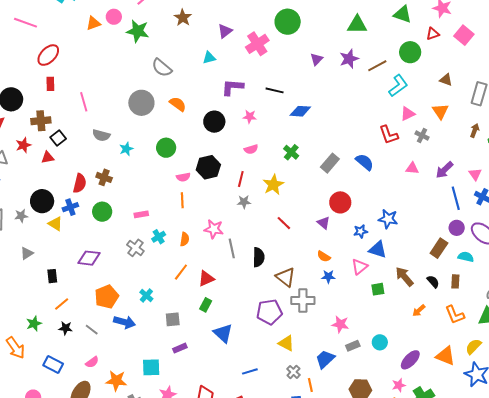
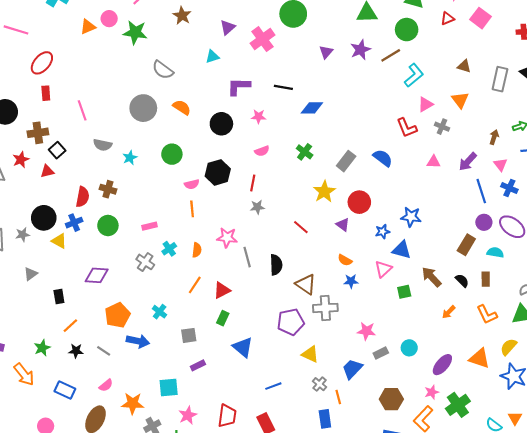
green circle: (410, 52) -> (407, 30), moved
brown arrow: (475, 130) -> (494, 137), moved
yellow star: (273, 185) -> (324, 192), moved

